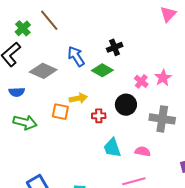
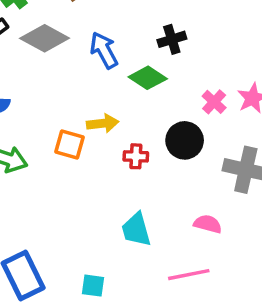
gray diamond: (43, 71) -> (45, 38), moved
cyan trapezoid: (112, 148) -> (136, 230), moved

